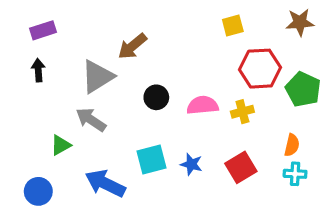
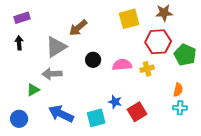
brown star: (300, 22) -> (164, 13), moved
yellow square: (233, 26) -> (129, 19), moved, size x1.5
gray arrow: (91, 120) -> (52, 74), turned -36
cyan square: (152, 159) -> (96, 118), moved
red square: (241, 167) -> (137, 112), moved

